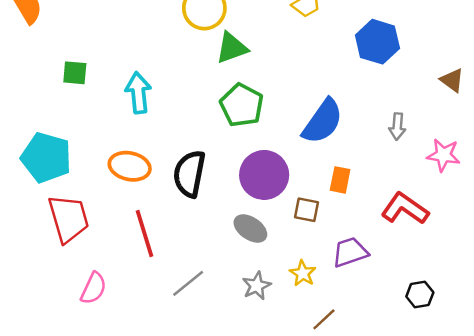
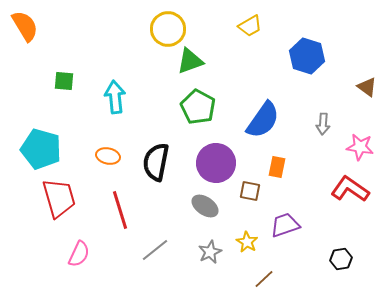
orange ellipse: (130, 166) -> (108, 156), size x0.7
red L-shape: (405, 209) -> (350, 189), moved

